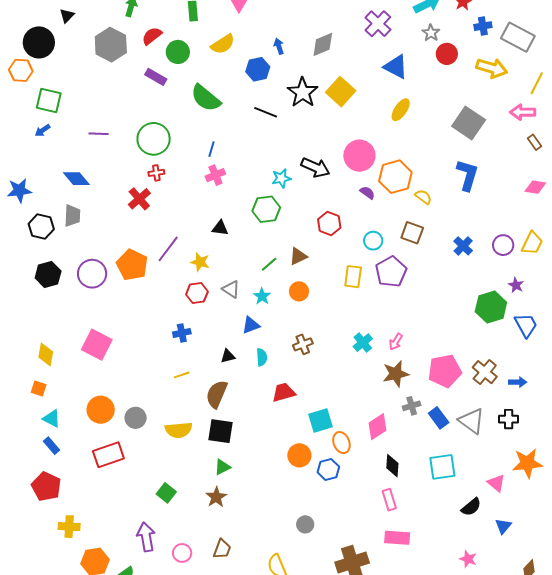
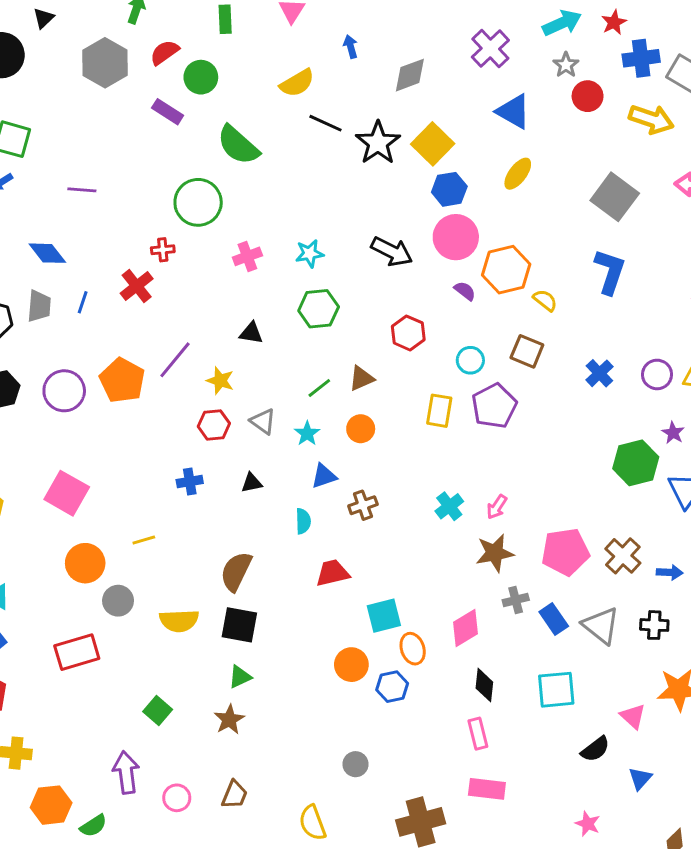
blue cross: (483, 26) -> (641, 58), size x1.4
yellow semicircle: (223, 44) -> (297, 83), moved
blue arrow: (279, 46) -> (351, 46), moved
blue hexagon: (258, 69) -> (449, 189), moved
black line: (266, 112) -> (326, 123), moved
green circle: (154, 139) -> (198, 202), moved
blue line: (211, 149) -> (83, 302), moved
cyan star: (281, 178) -> (310, 254), moved
blue triangle: (251, 325) -> (324, 476), moved
black triangle: (228, 356) -> (252, 483), moved
yellow line: (182, 375) -> (144, 540), moved
orange circle: (101, 410) -> (85, 563), moved

